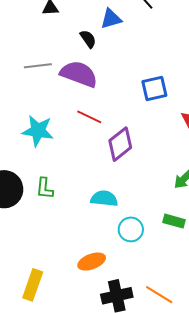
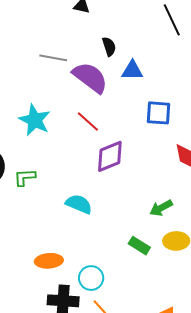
blue triangle: (111, 19) -> (132, 70), moved
green L-shape: (45, 188) -> (25, 177), turned 65
cyan circle: (131, 229) -> (91, 278), moved

